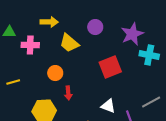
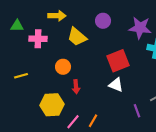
purple star: (132, 34) -> (140, 28), turned 30
white triangle: (108, 106) -> (116, 85), moved

